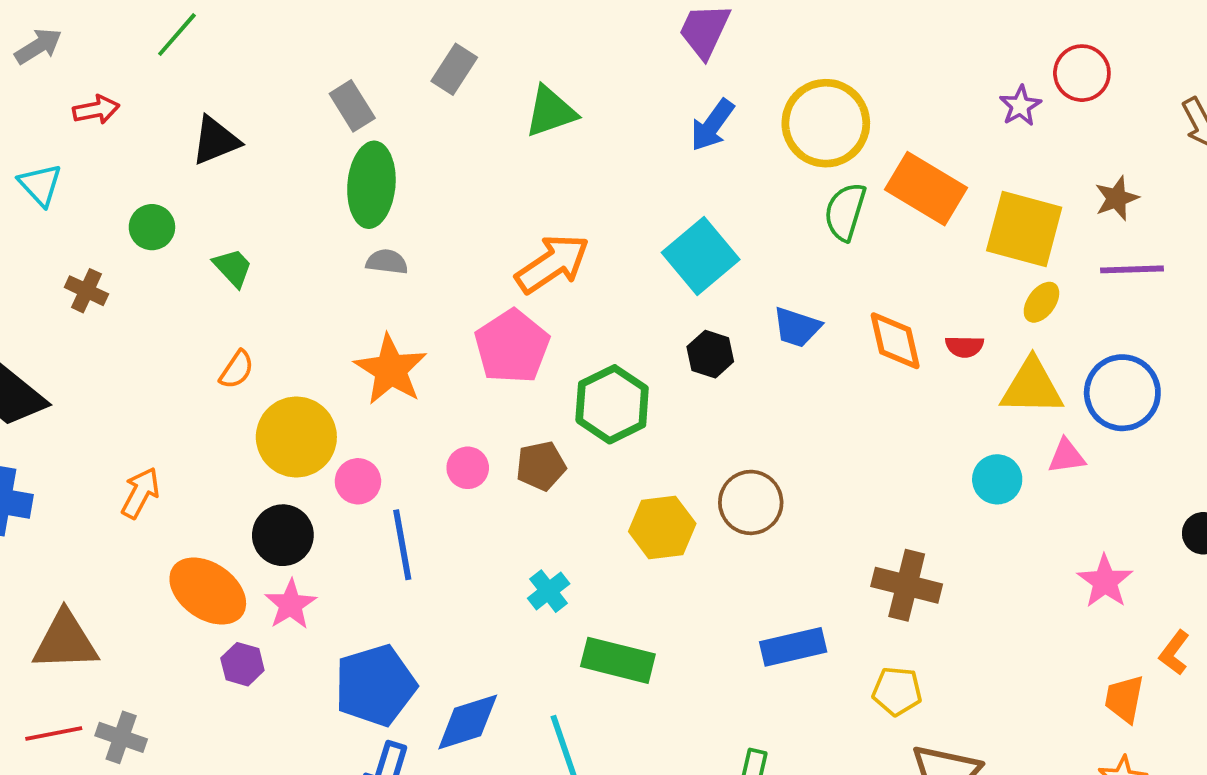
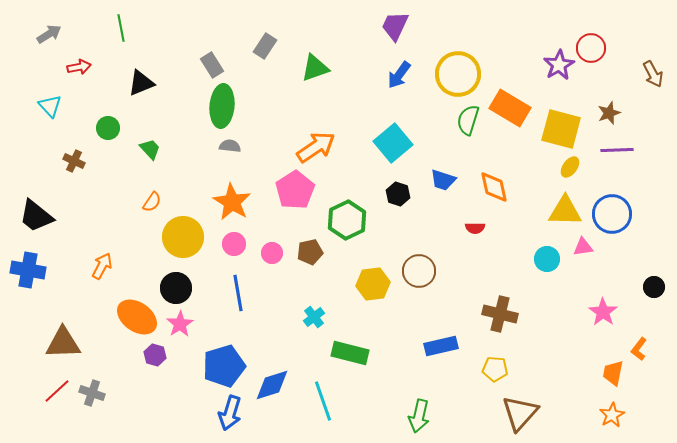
green line: (177, 35) -> (121, 28), turned -52
purple star: (1020, 106) -> (559, 65), size x1.4
red semicircle: (964, 347) -> (475, 228), moved
pink circle: (358, 481) -> (234, 244), moved
red line: (54, 734) -> (57, 391), turned -32

